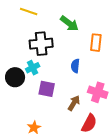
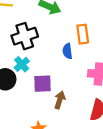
orange rectangle: (96, 43) -> (83, 34), moved
brown arrow: (74, 103) -> (60, 100), moved

